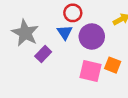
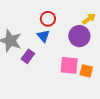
purple circle: (92, 36) -> (79, 36), moved
orange square: (113, 65) -> (86, 71), moved

